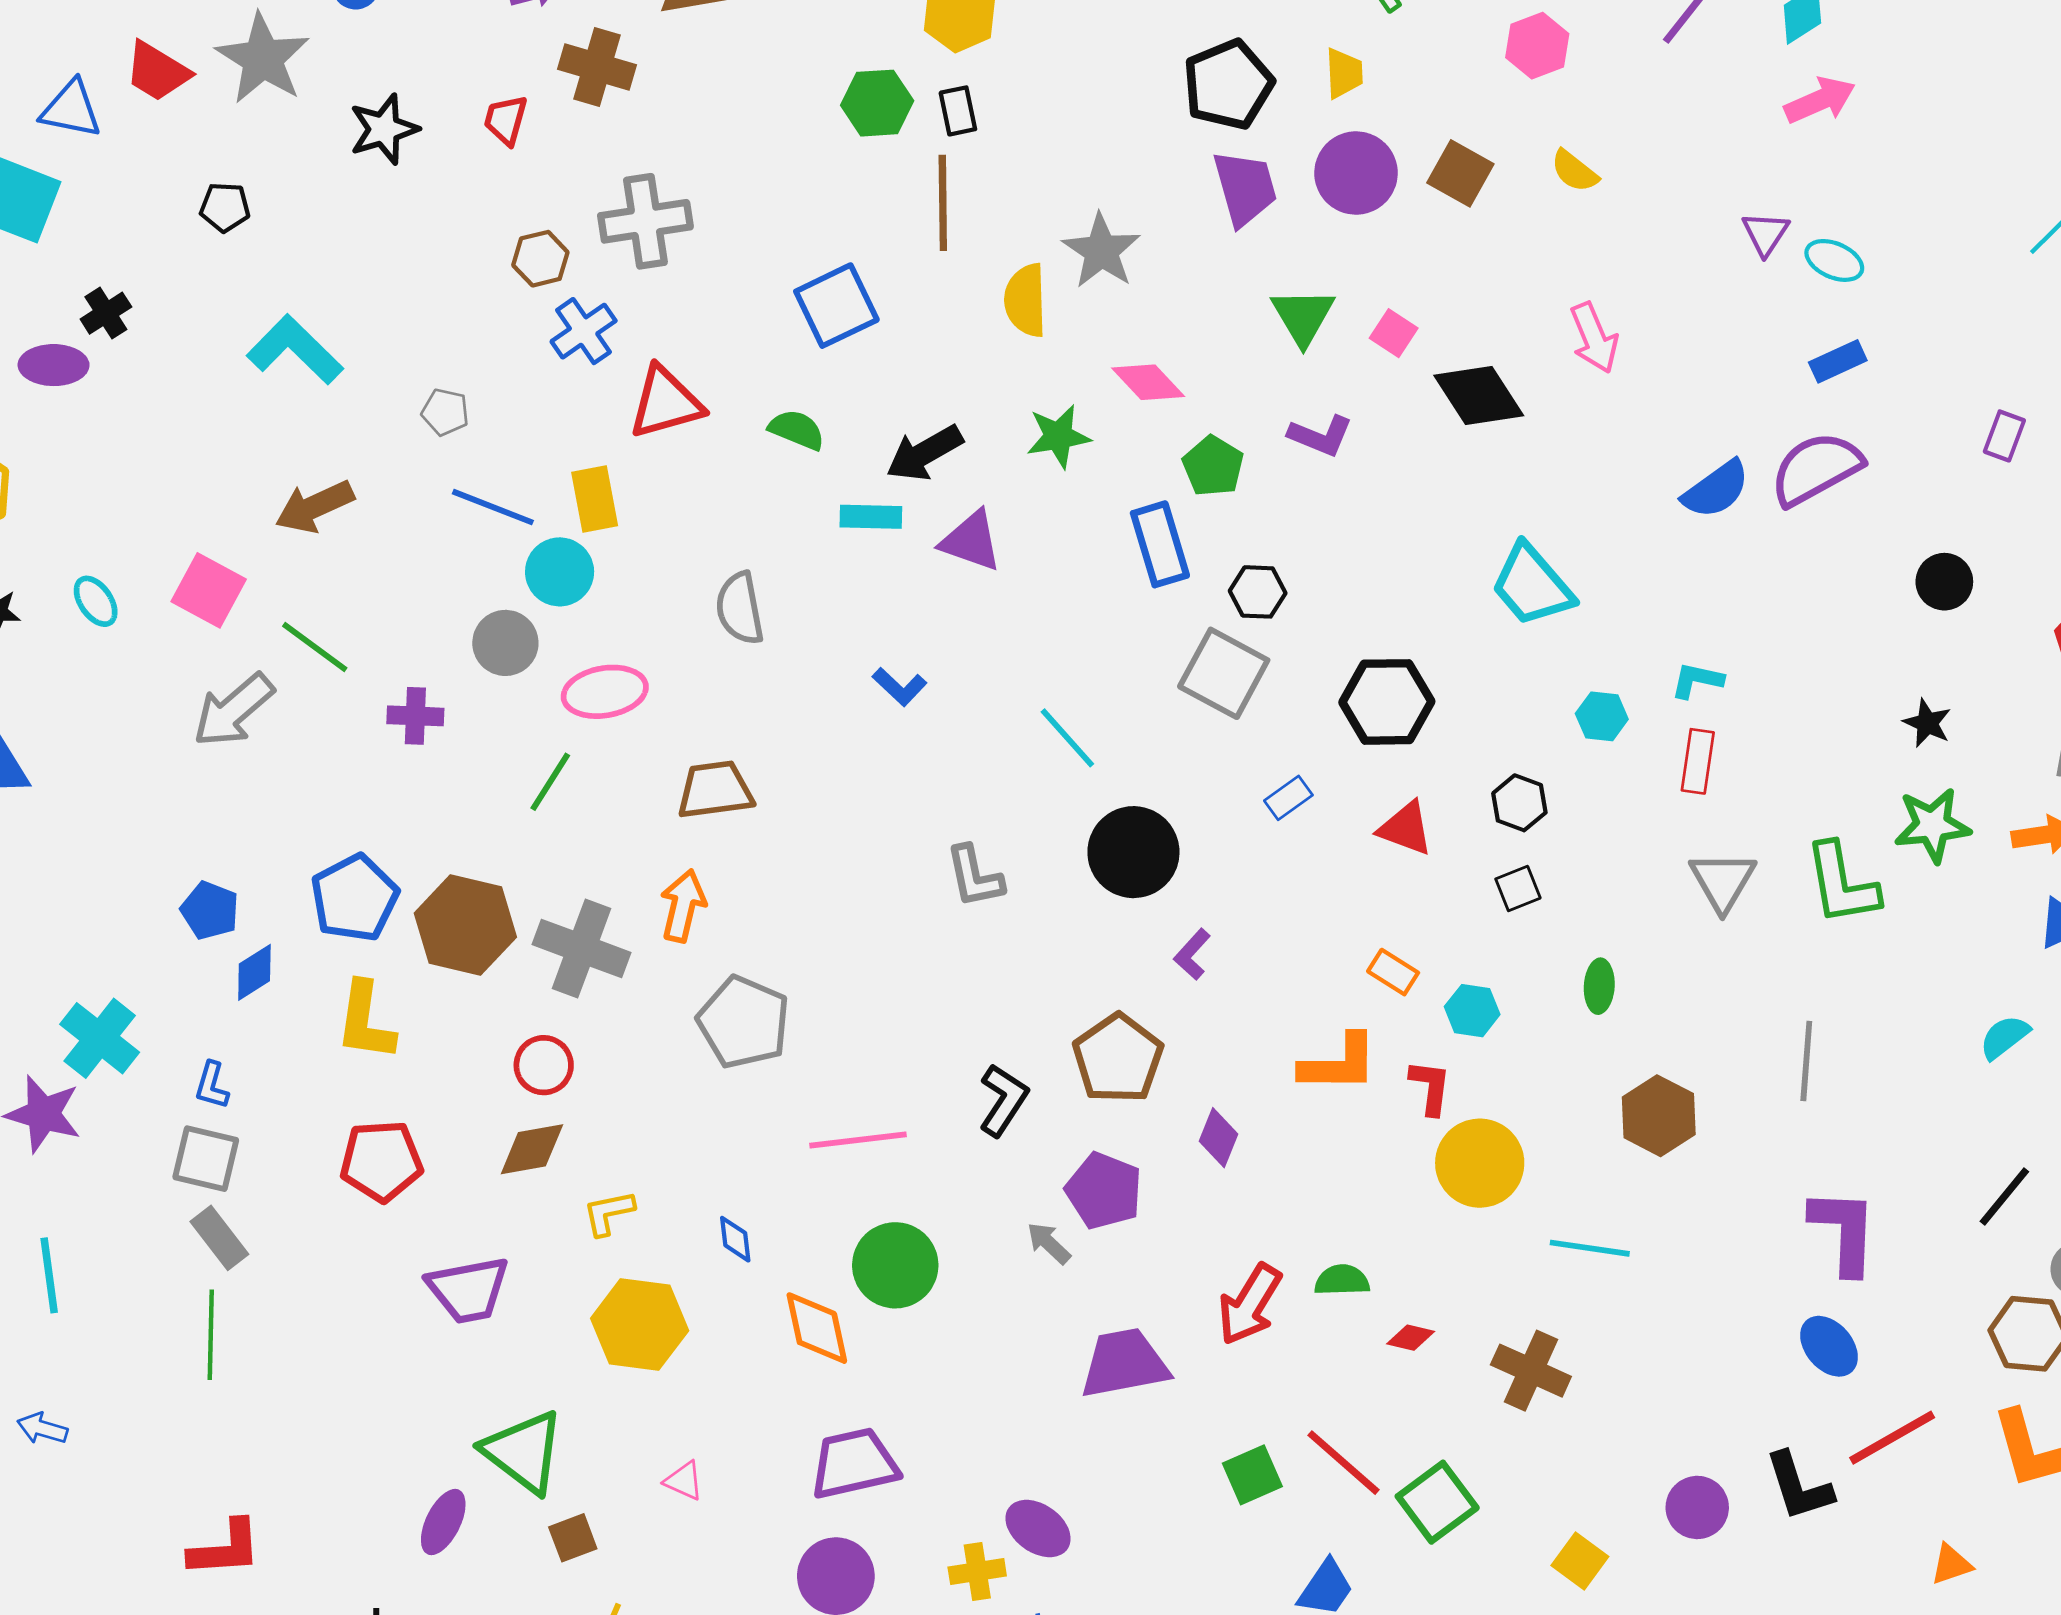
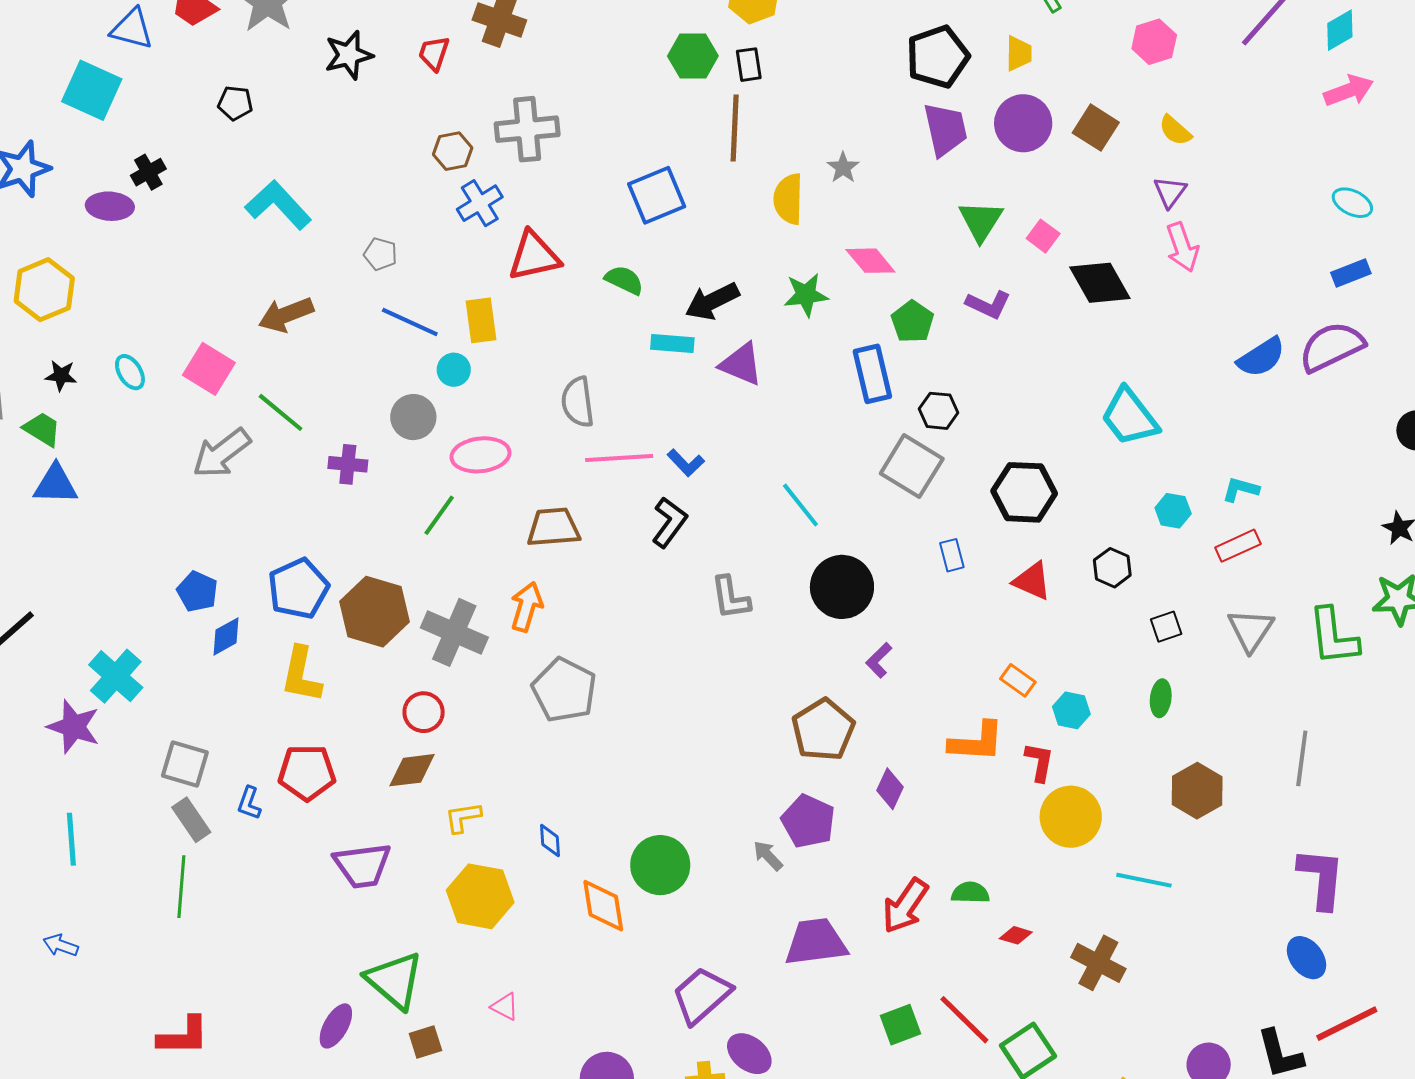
purple triangle: (1765, 234) -> (1170, 192), moved
gray star: (1101, 251) -> (843, 168), size x0.6
cyan circle: (560, 572) -> (454, 370), size x0.7
red rectangle: (1698, 761) -> (1238, 546), turned 54
blue rectangle: (1288, 798) -> (952, 555), turned -72
black square: (1518, 889) -> (1166, 627), moved
blue L-shape: (212, 1085) -> (249, 803), moved
black L-shape: (1003, 1100) -> (669, 522), moved
pink line: (858, 1140) -> (619, 458), moved
purple trapezoid: (854, 1464) -> (702, 995), moved, turned -32

